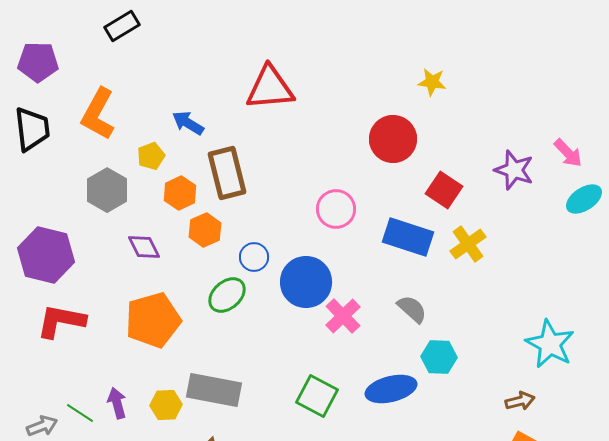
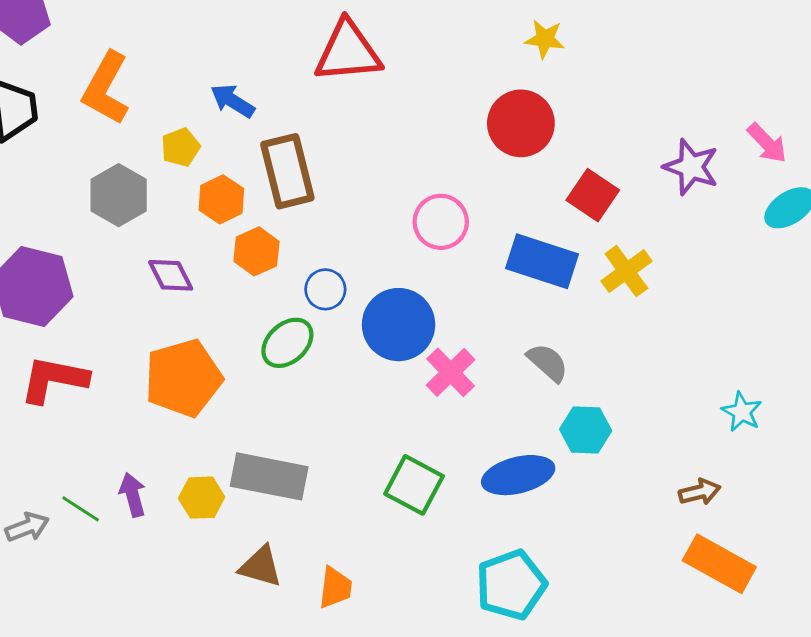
yellow star: (432, 82) -> (545, 39), moved
cyan star: (550, 344) -> (742, 412), size x0.6

